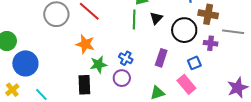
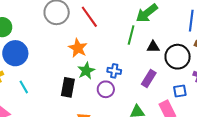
black triangle: (156, 18) -> (153, 47), moved, turned 32
blue cross: (126, 58) -> (114, 71), turned -32
green star: (98, 64) -> (86, 71), turned -30

